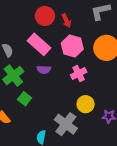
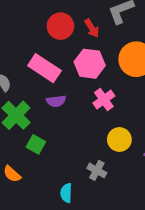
red circle: (45, 16) -> (60, 26), moved
red arrow: (66, 21) -> (92, 28), moved
gray cross: (66, 124) -> (97, 170), size x0.6

